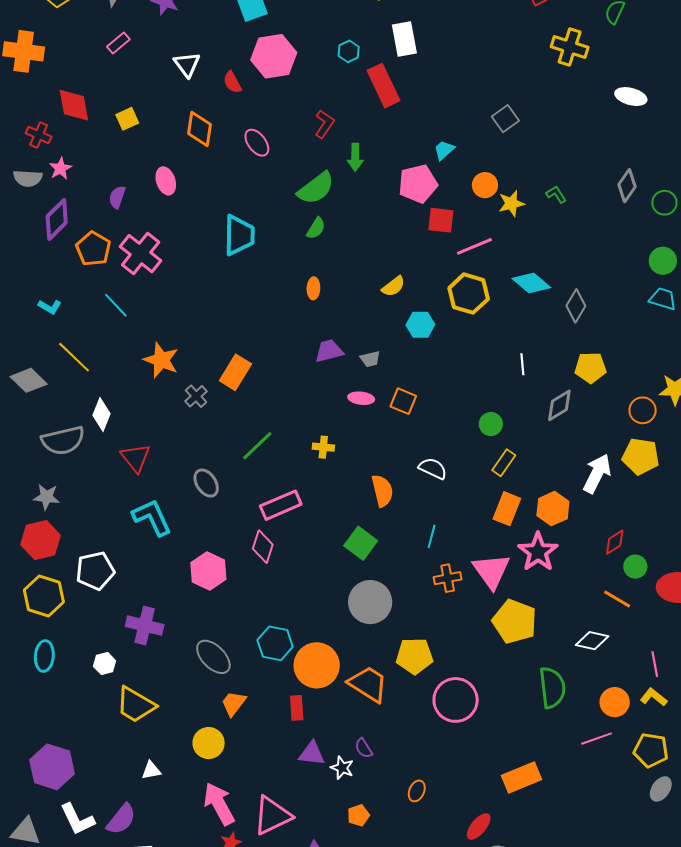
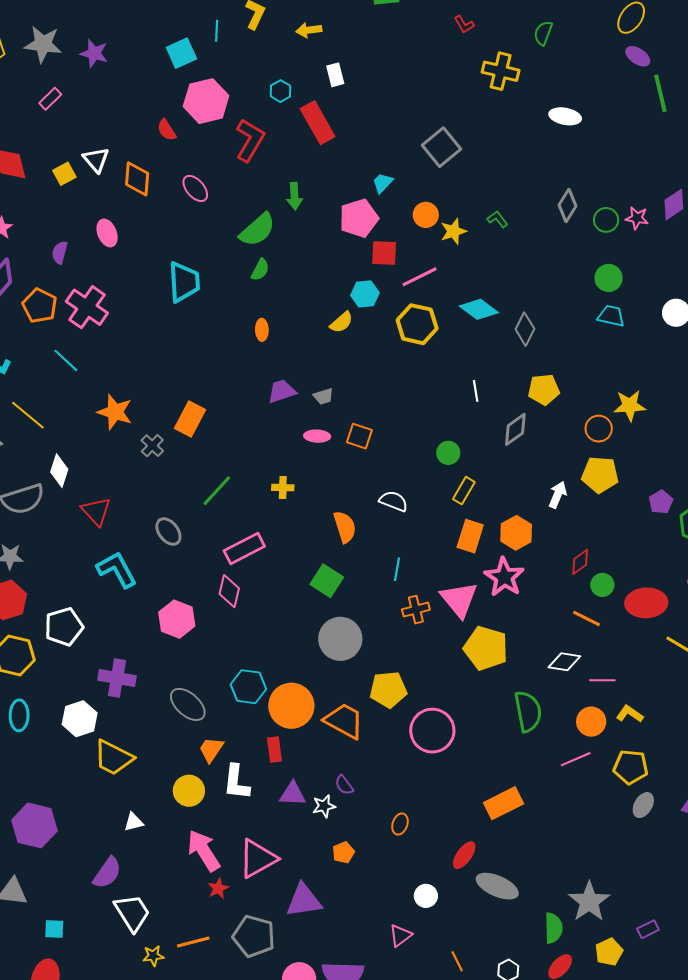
white rectangle: (404, 39) -> (335, 75), size x0.7
white triangle: (187, 64) -> (96, 160), moved
gray square: (505, 119) -> (441, 147), size x1.4
red L-shape: (324, 124) -> (250, 140), moved, size x1.5
cyan hexagon: (420, 325) -> (365, 294), moved
white arrow: (597, 473) -> (558, 495), size x0.7
white hexagon: (105, 664) -> (80, 719), size x1.6
pink line: (655, 664) -> (602, 680), moved, turned -75
white star: (342, 768) -> (324, 806), turned -30
white L-shape: (77, 819) -> (236, 782), moved, turned 36

